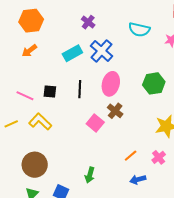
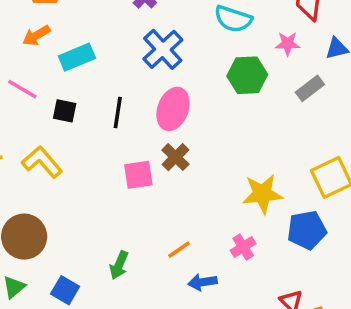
cyan rectangle: (72, 53) -> (77, 57), moved
green hexagon: (154, 83) -> (247, 75), moved
pink line: (25, 96) -> (22, 89), moved
pink square: (95, 123) -> (138, 175), turned 36
orange line: (131, 156) -> (179, 250), moved

